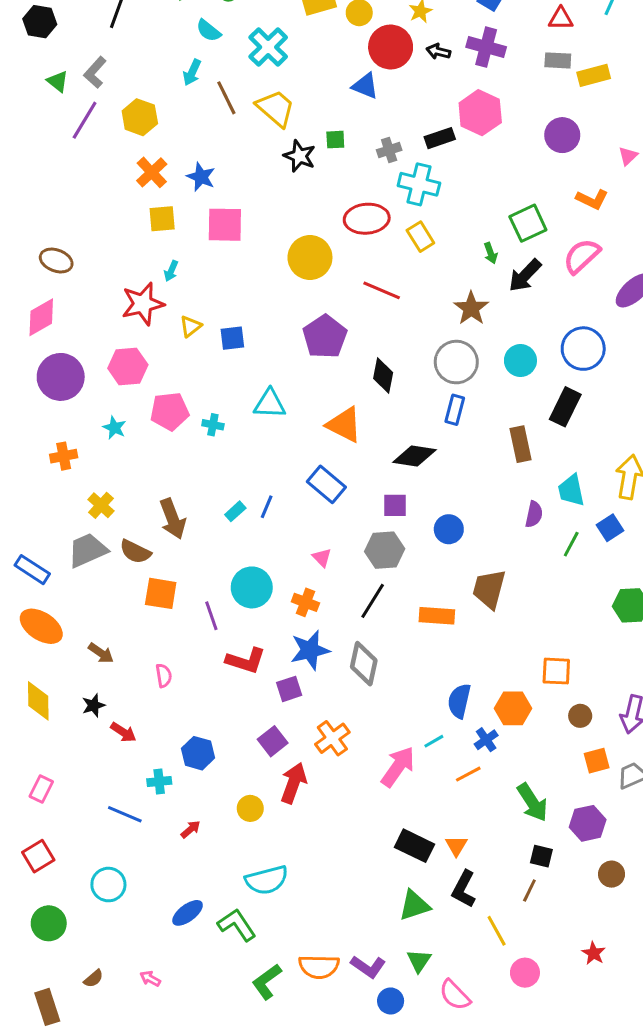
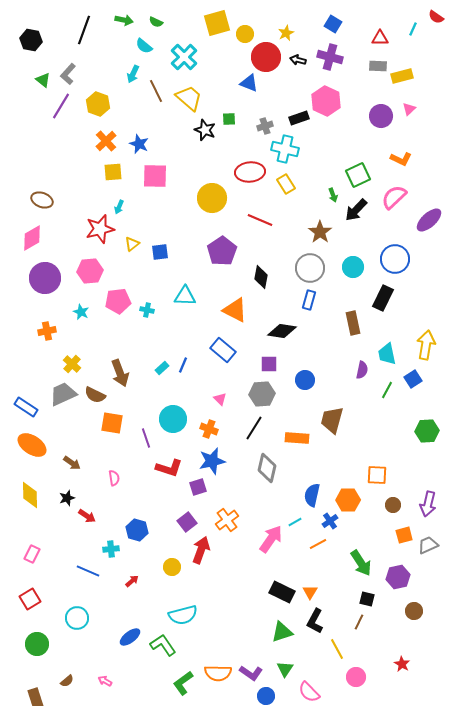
pink triangle: (628, 156) -> (409, 109), moved
gray diamond: (364, 664) -> (267, 468), moved

